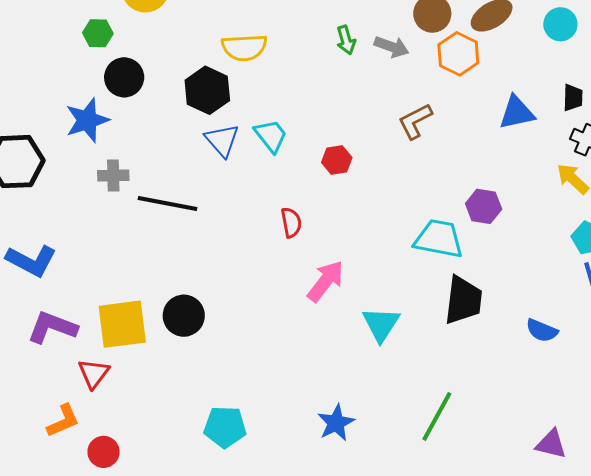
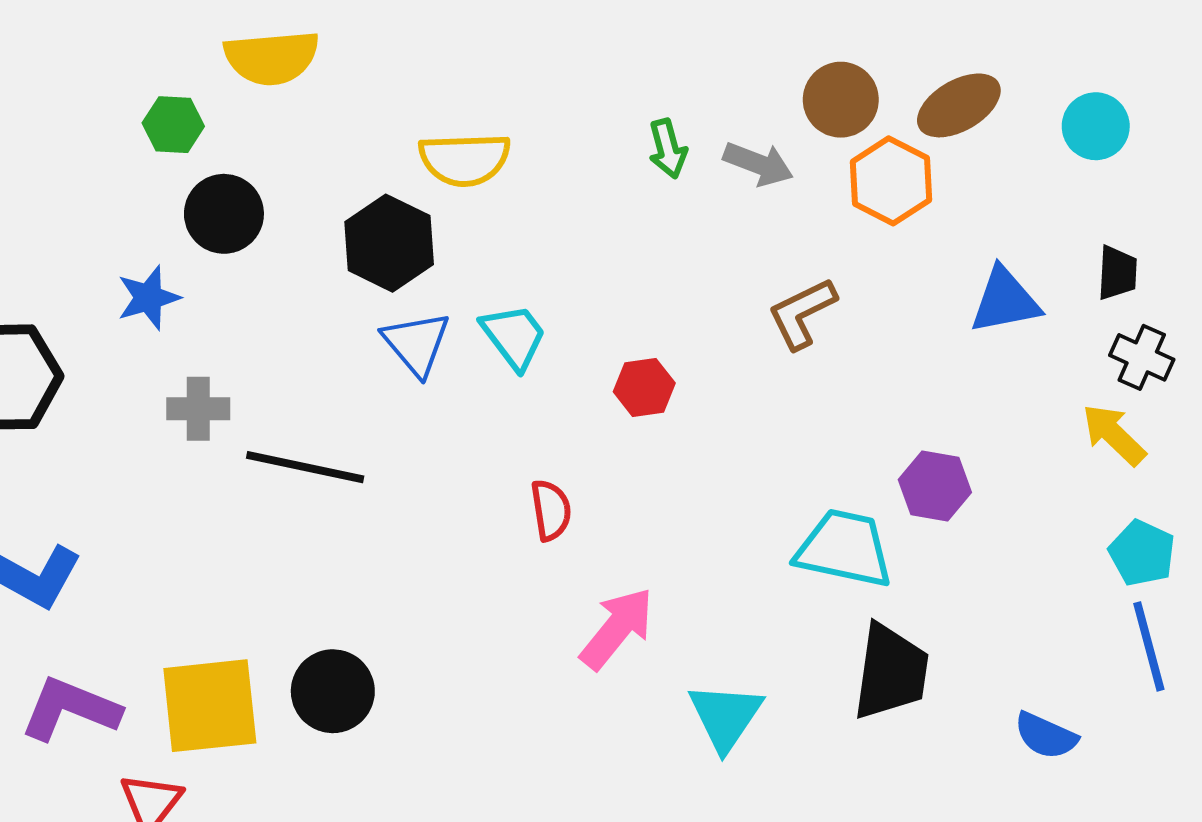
blue star: (87, 120) -> (148, 298), size x0.7

